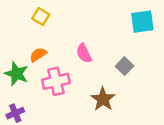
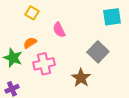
pink semicircle: (84, 53) -> (59, 30), moved
gray square: (125, 66) -> (98, 52), size x1.5

